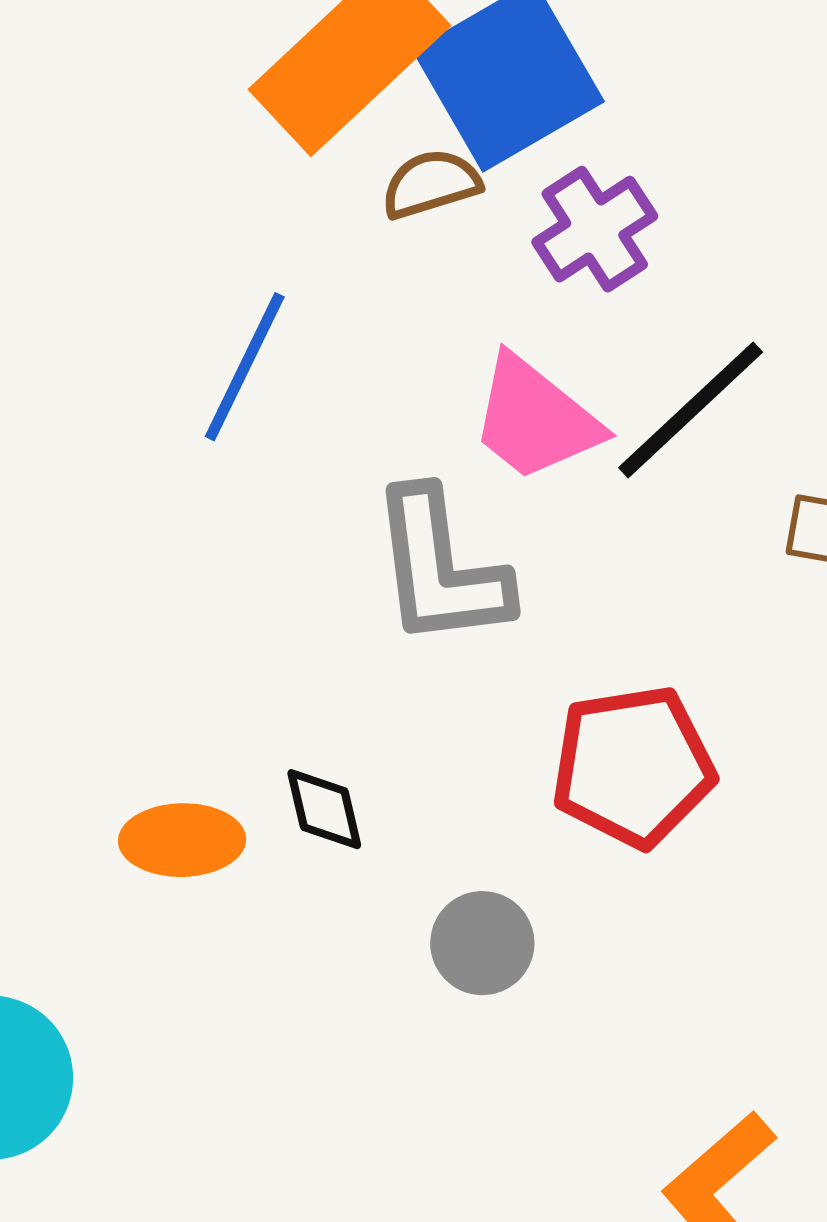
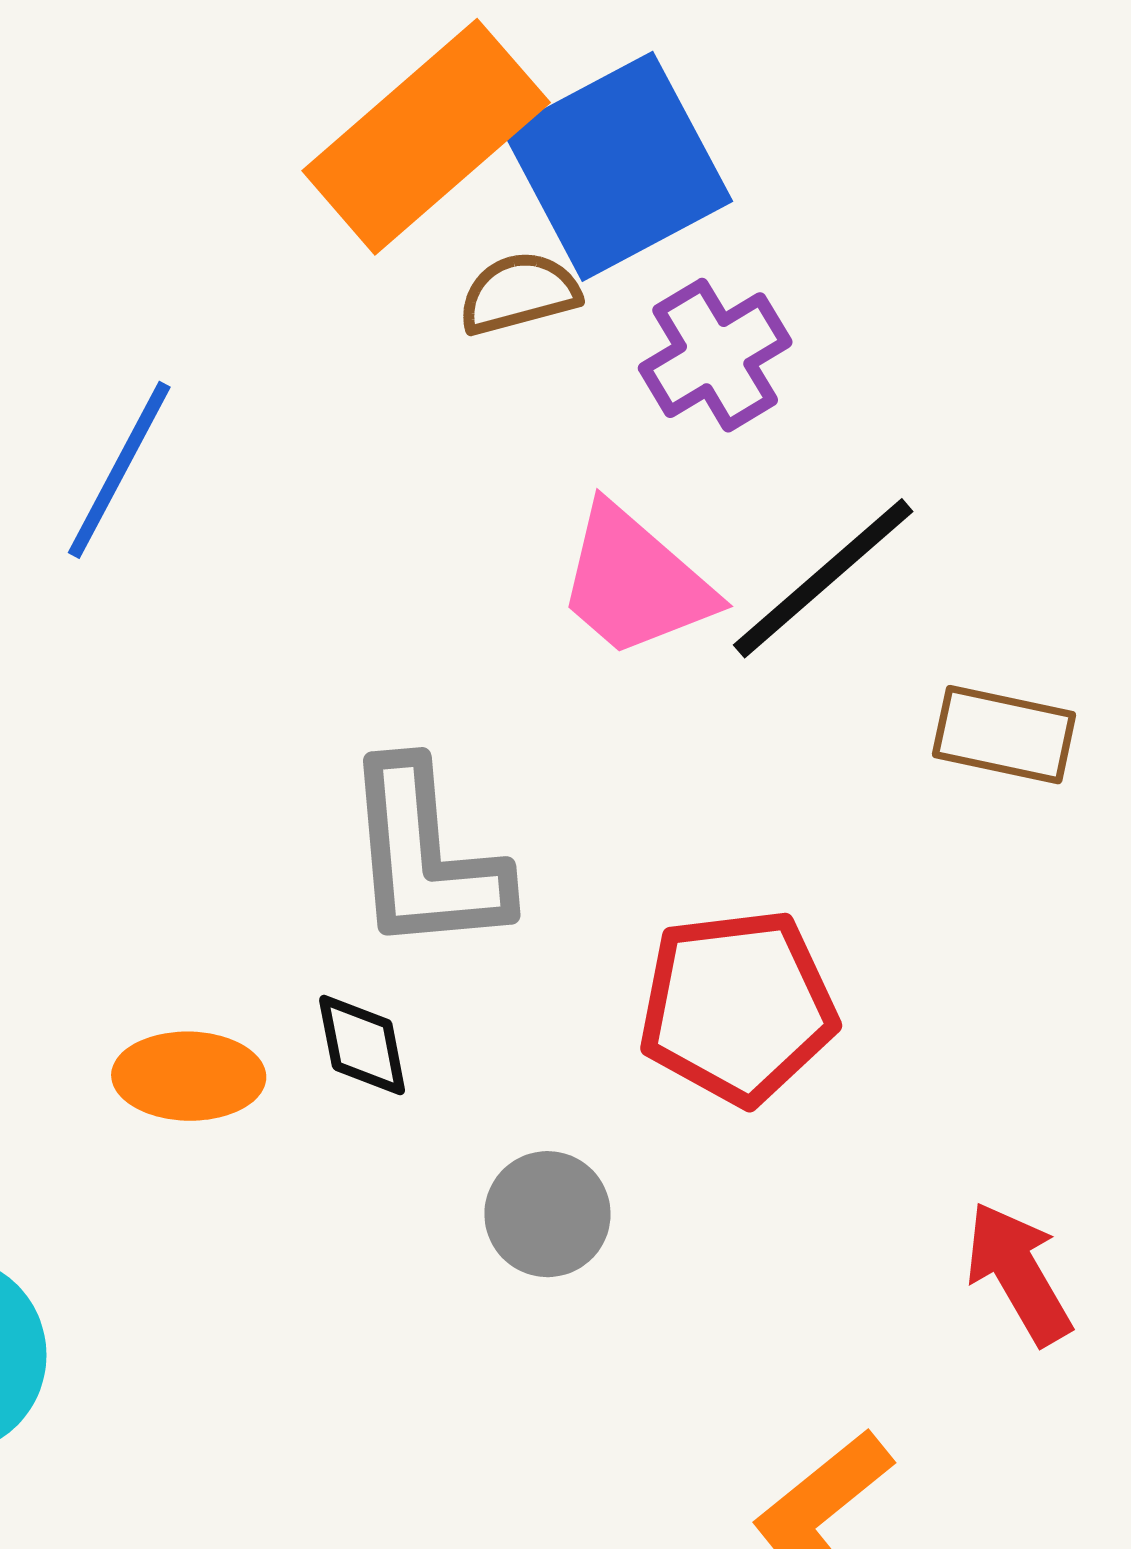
blue line: (245, 367) -> (119, 470), moved
gray L-shape: (440, 568) -> (425, 858), moved

